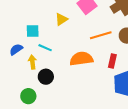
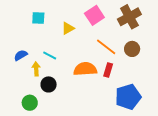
cyan square: (33, 31) -> (38, 18), moved
orange line: (101, 35) -> (106, 47), turned 50
red rectangle: (112, 61) -> (108, 70), moved

